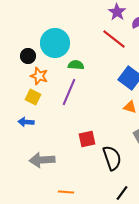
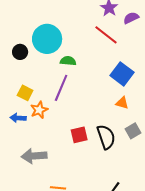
orange star: (39, 76) -> (39, 110), moved, turned 30
black semicircle: (112, 158) -> (106, 137), moved

